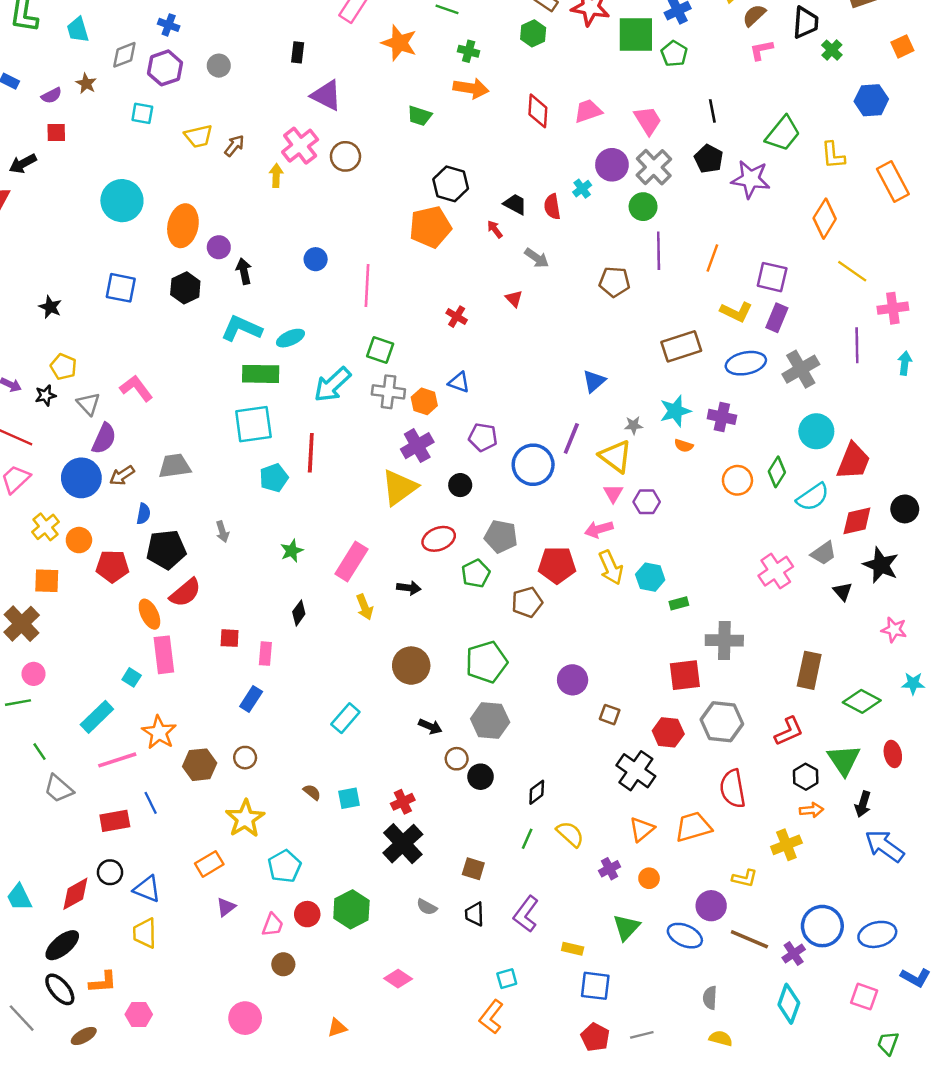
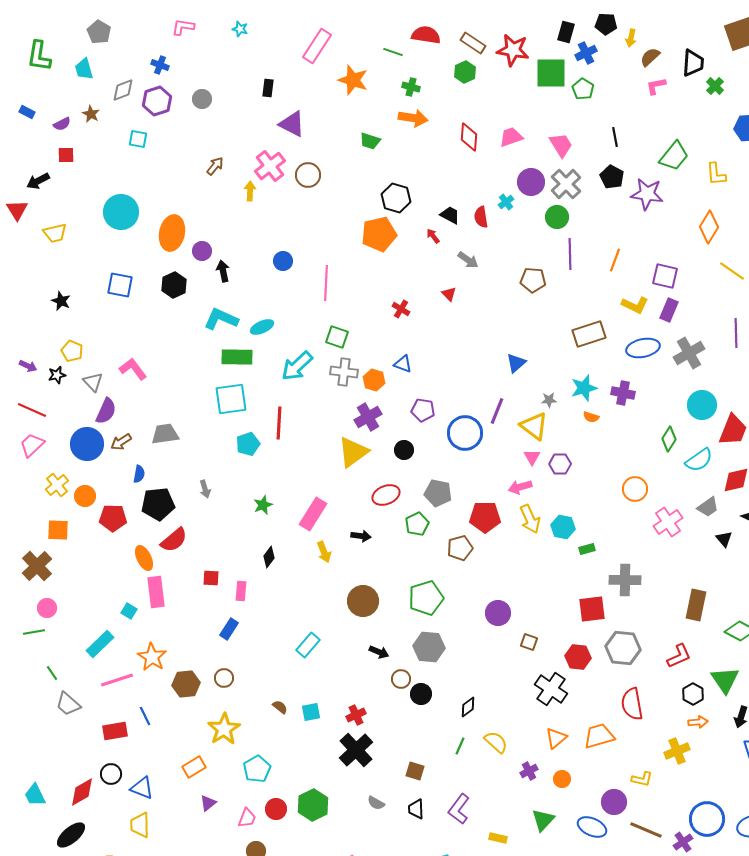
yellow trapezoid: (198, 136) -> (55, 233), moved
orange circle: (737, 480) -> (635, 489), moved

